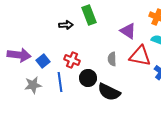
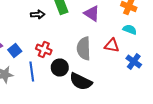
purple triangle: (128, 31) -> (92, 14), moved
red triangle: (140, 56) -> (112, 46), size x0.7
gray semicircle: (112, 59) -> (84, 48), size x1.6

